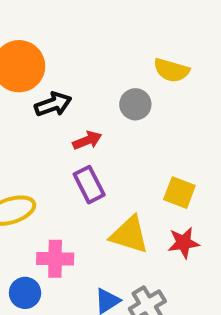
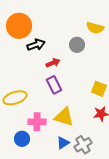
yellow triangle: (129, 235) -> (64, 117), moved

